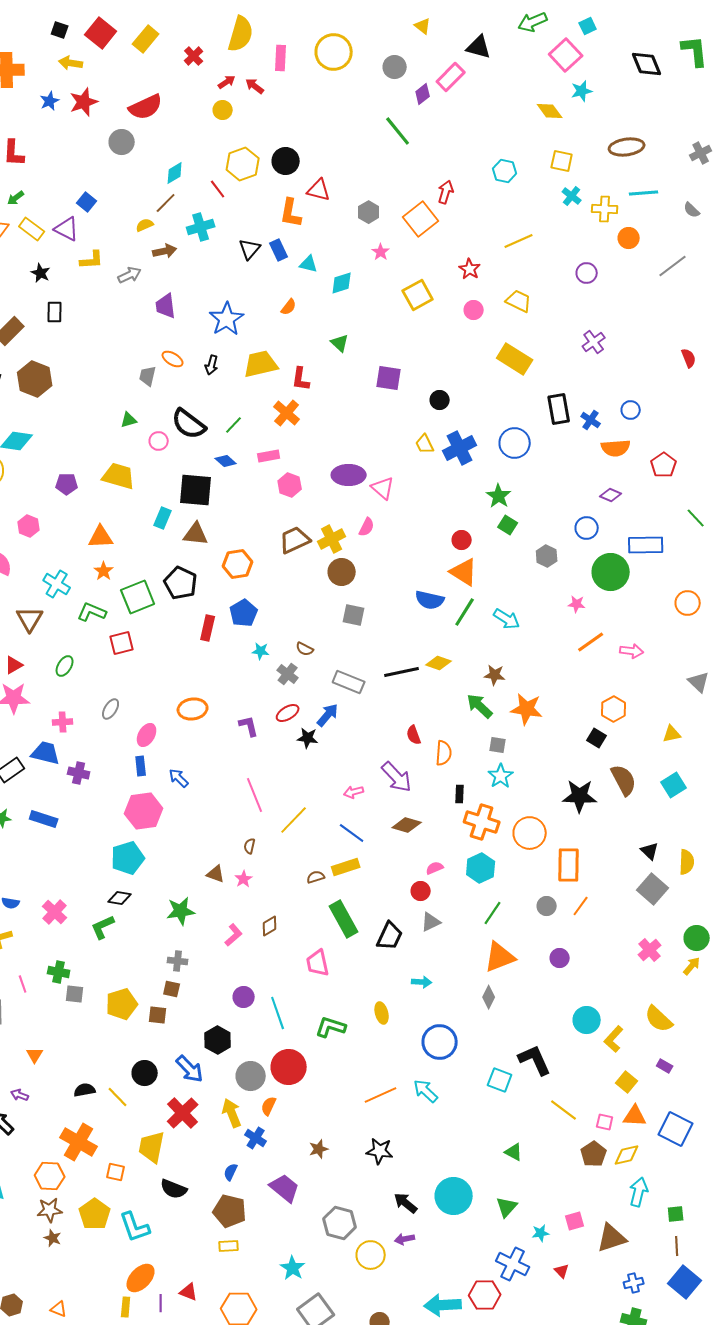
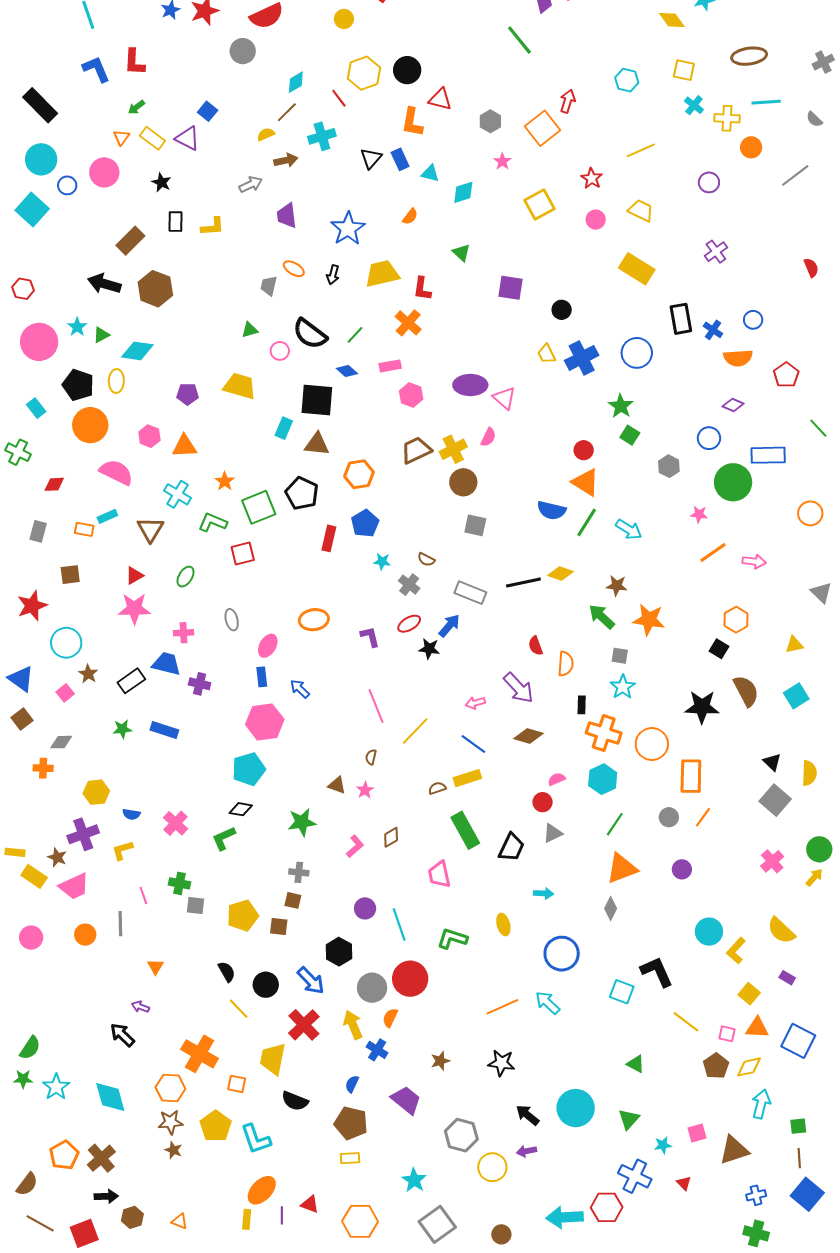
yellow L-shape: (92, 260) -> (213, 227), moved
orange triangle: (101, 537) -> (185, 446), moved
gray ellipse: (111, 709) -> (232, 620), turned -45
black semicircle: (85, 1090) -> (227, 972), moved, turned 70

